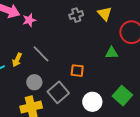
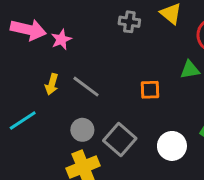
gray cross: (76, 15) -> (129, 22), turned 32
yellow arrow: (17, 60) -> (52, 84), moved
orange square: (77, 71) -> (150, 90), moved

